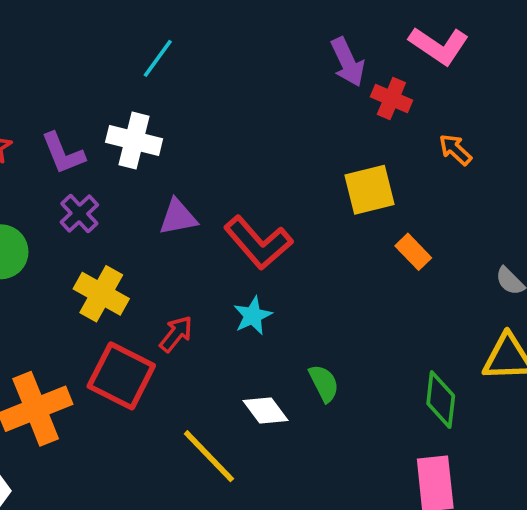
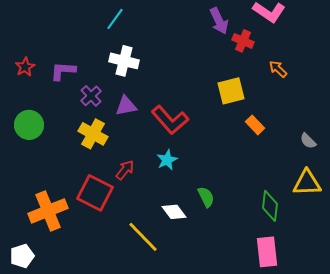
white cross: (134, 141) -> (124, 61), moved
purple L-shape: (63, 153) -> (63, 71), turned 116
purple cross: (79, 213) -> (91, 96), moved
yellow cross: (101, 294) -> (93, 134), moved

